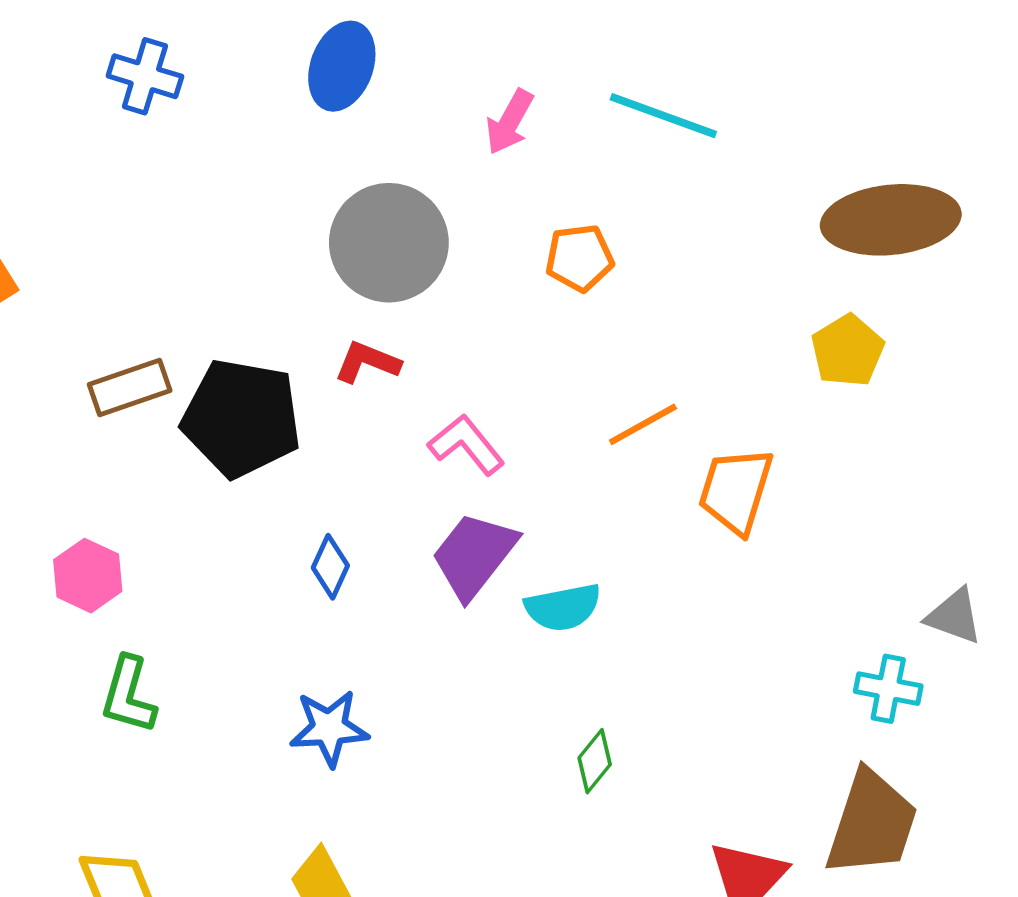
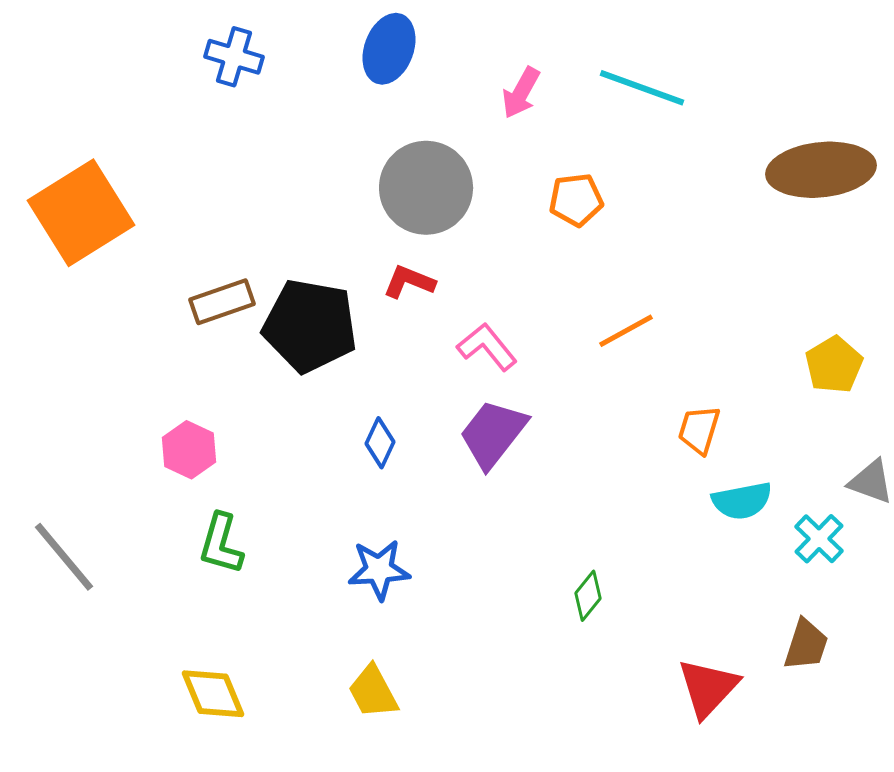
yellow pentagon: (848, 351) -> (834, 365), moved
orange trapezoid: (736, 490) -> (699, 430), moved, size x0.7
cyan semicircle: (563, 607) -> (742, 501), moved
cyan cross: (888, 689) -> (819, 539), turned 33
brown trapezoid: (872, 823) -> (806, 645), size x0.6

